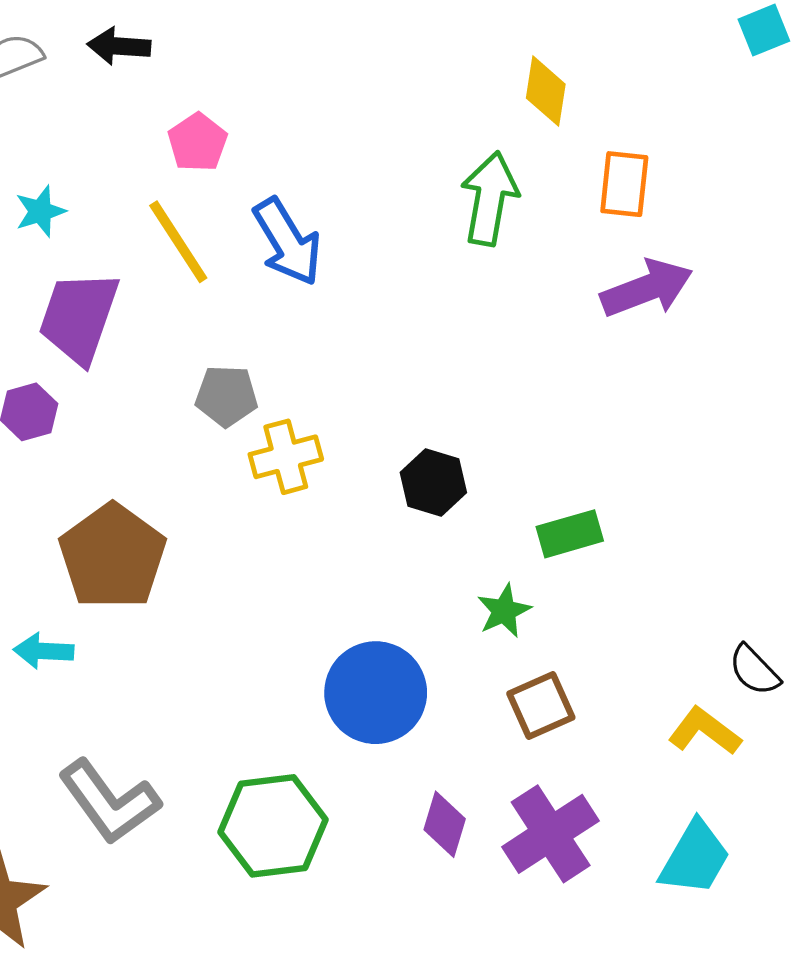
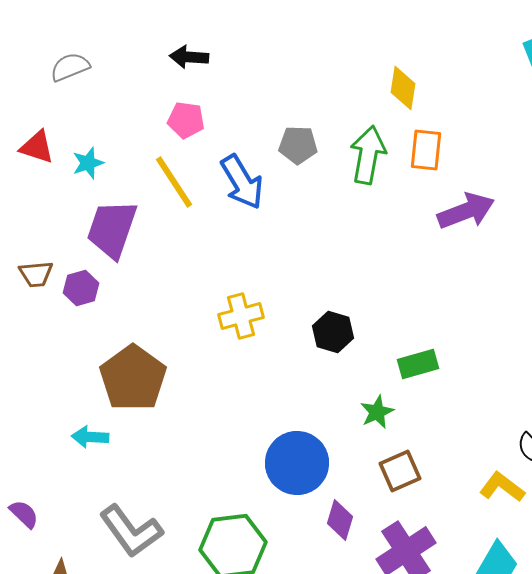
black arrow: (119, 46) -> (189, 57), moved
pink pentagon: (198, 142) -> (186, 120), turned -30
orange rectangle: (624, 184) -> (426, 150), moved
gray pentagon: (226, 396) -> (298, 145), moved
purple diamond: (445, 824) -> (340, 520), moved

